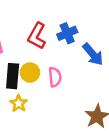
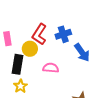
yellow circle: (30, 73) -> (30, 49), moved
pink semicircle: (55, 77) -> (51, 68), turned -84

